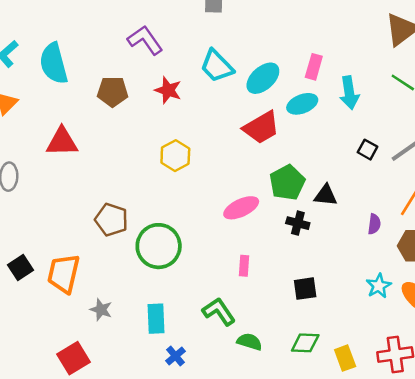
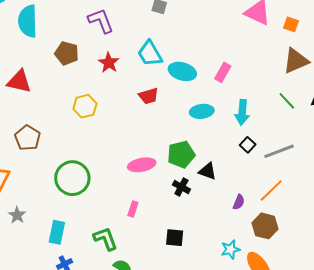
cyan ellipse: (263, 78) -> (182, 71), turned 44
cyan arrow: (349, 93) -> (242, 112), moved
cyan ellipse: (302, 104) -> (202, 111), moved
red trapezoid: (261, 127) -> (149, 96), moved, size x0.7
yellow hexagon: (175, 156) -> (85, 106), moved
brown pentagon: (111, 220) -> (28, 138), moved

